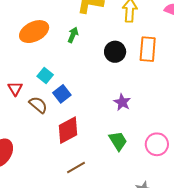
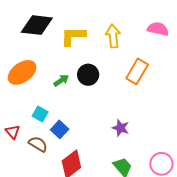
green arrow: (73, 35) -> (61, 80), moved, turned 42
orange rectangle: (148, 49) -> (137, 71), turned 35
black circle: (115, 52) -> (88, 75), moved

